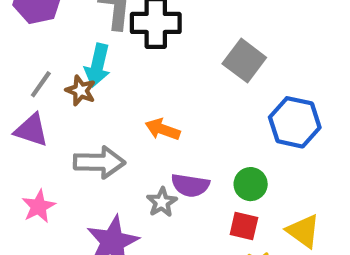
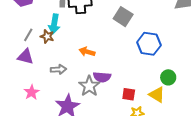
gray arrow: (99, 162) -> (59, 69), size x0.7
green circle: (251, 184) -> (168, 77), moved
gray star: (162, 202) -> (89, 86), size x1.5

